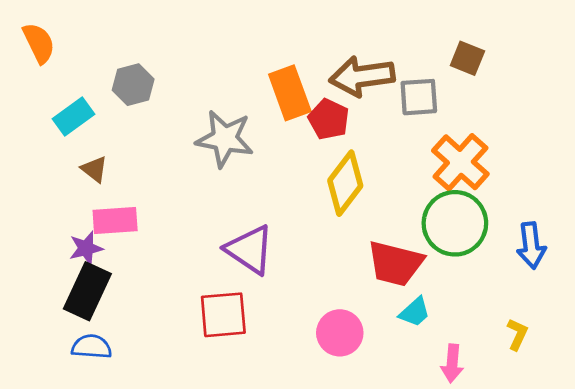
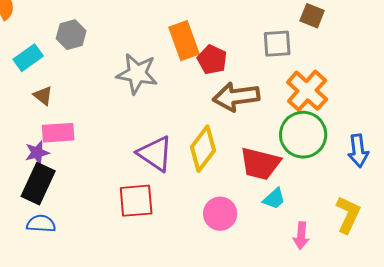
brown arrow: (362, 76) -> (236, 97), moved
yellow diamond: (345, 183) -> (203, 149), moved
yellow L-shape: (517, 334) -> (348, 215), size x1.6

